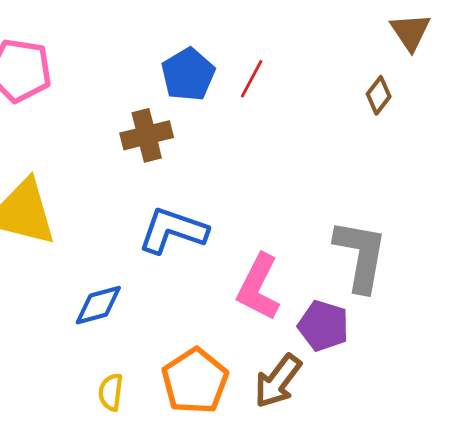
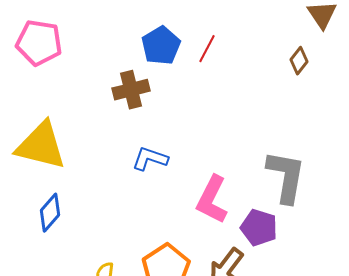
blue L-shape: (173, 231) -> (150, 159), size x0.7
blue diamond: (98, 305) -> (50, 213), moved, turned -33

